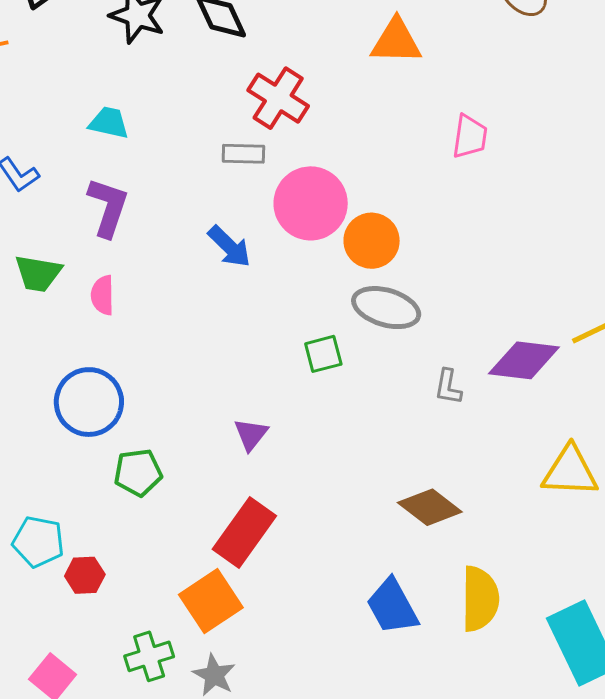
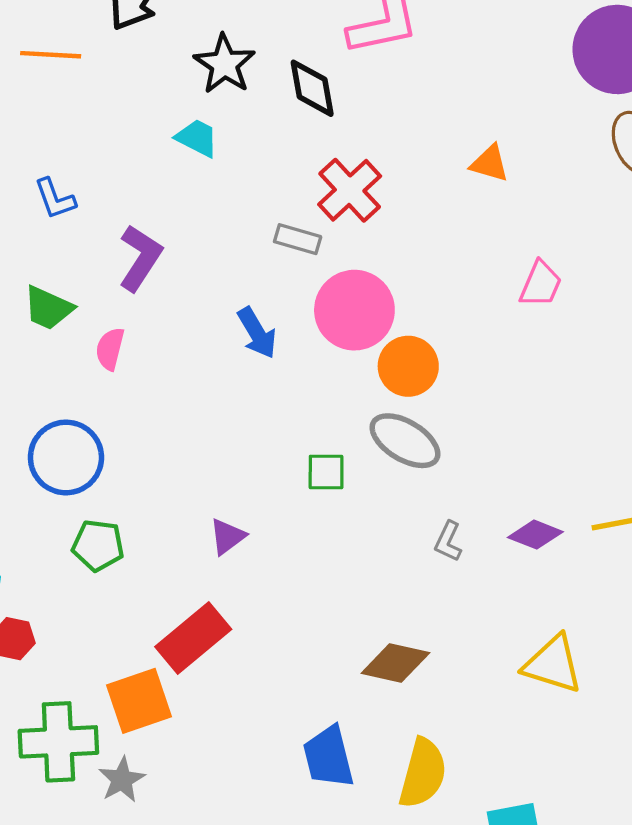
orange triangle: (396, 41) -> (490, 163), size x0.7
cyan trapezoid: (109, 123) -> (197, 138), moved
purple diamond: (524, 360) -> (535, 535), size x0.7
brown diamond: (430, 507) -> (395, 663), turned -40
green cross: (149, 656) -> (58, 742), size x1.5

